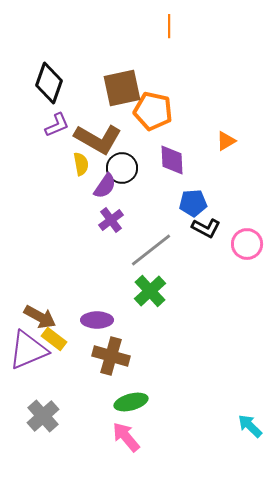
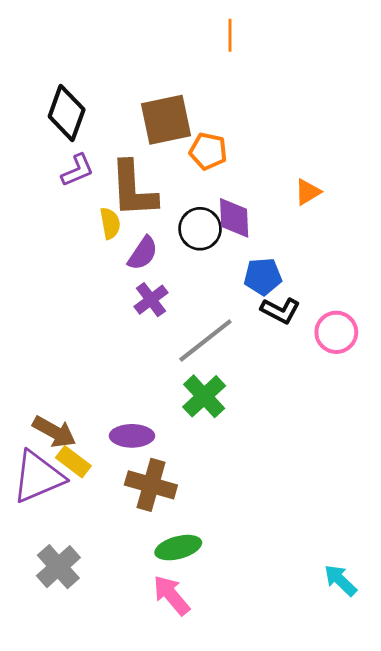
orange pentagon: (153, 111) -> (208, 151), size x0.7
brown L-shape: (98, 139) -> (133, 189), turned 57
black circle: (122, 168) -> (200, 229), moved

